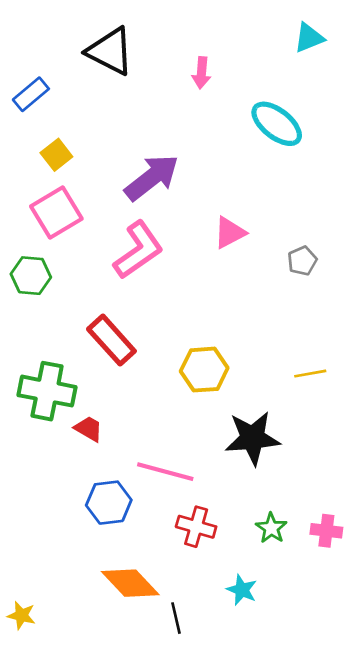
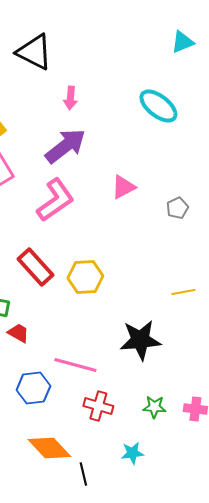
pink arrow: (201, 73) -> (70, 98), moved
yellow hexagon: (204, 370) -> (85, 277), moved
green star: (271, 528) -> (154, 407), turned -30
cyan star: (242, 590) -> (132, 453), turned -30

